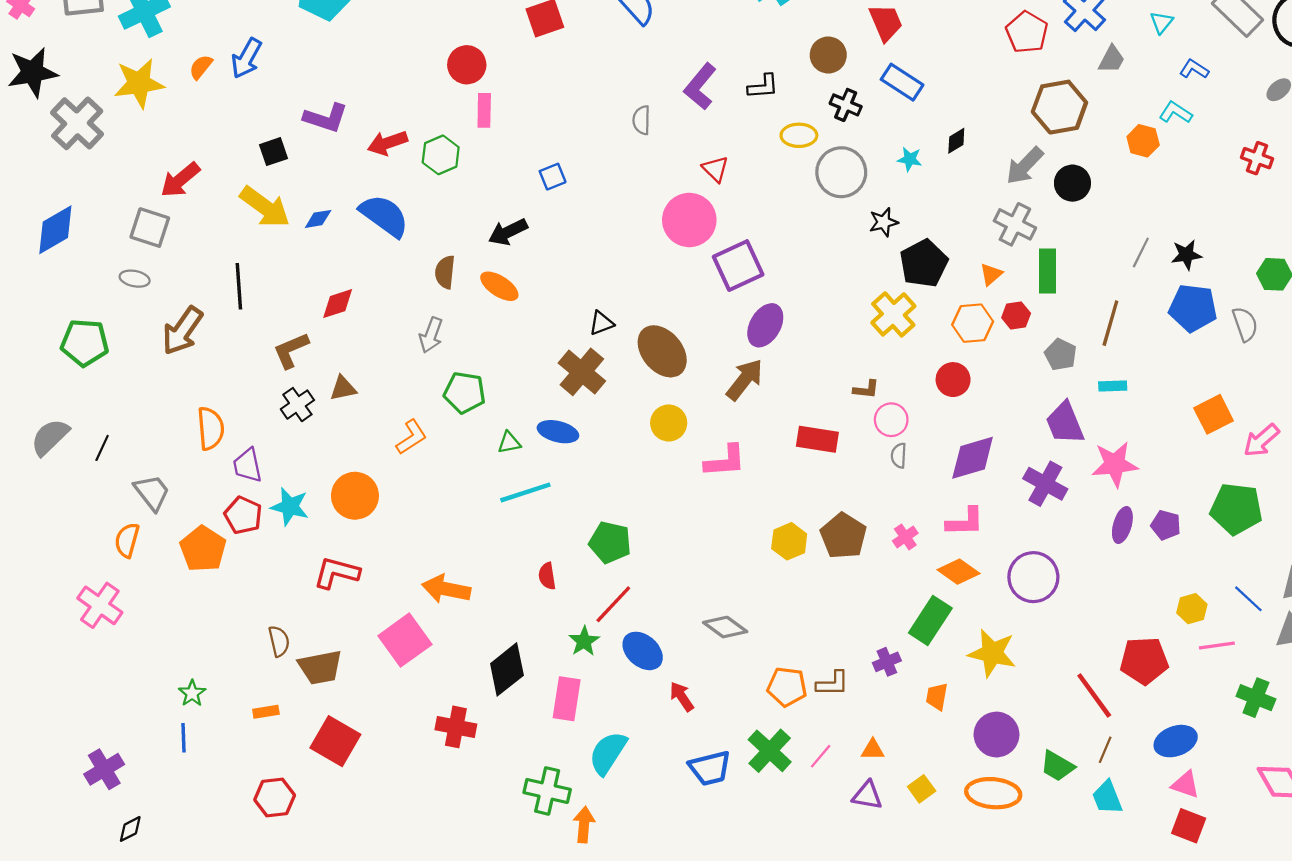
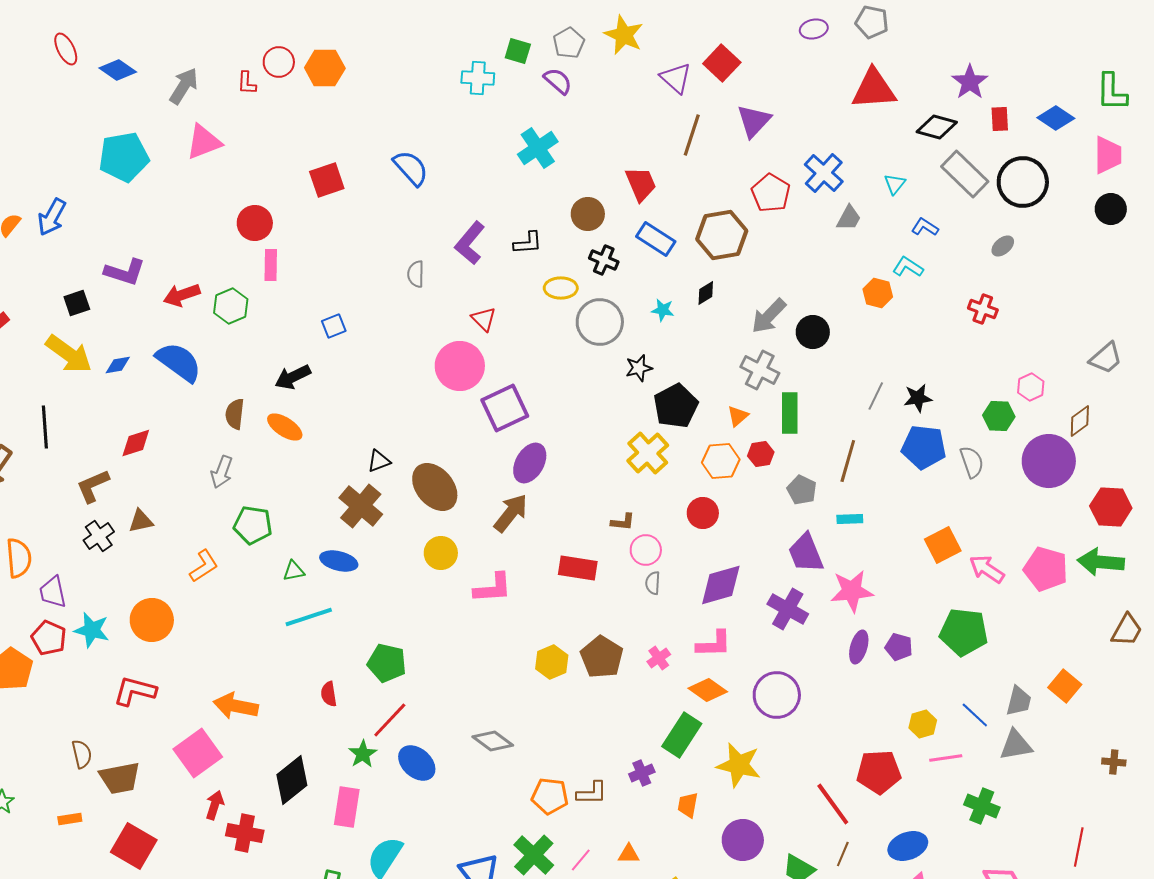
brown hexagon: (1059, 107) -> (722, 235), moved
pink arrow: (1261, 440) -> (987, 569), turned 75
red arrow: (682, 697) -> (215, 805), moved, turned 52

